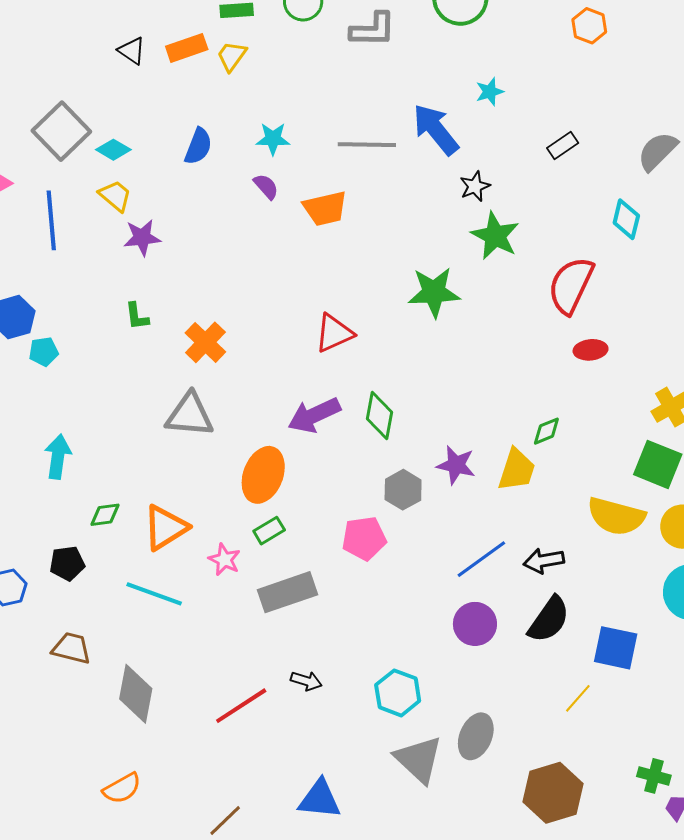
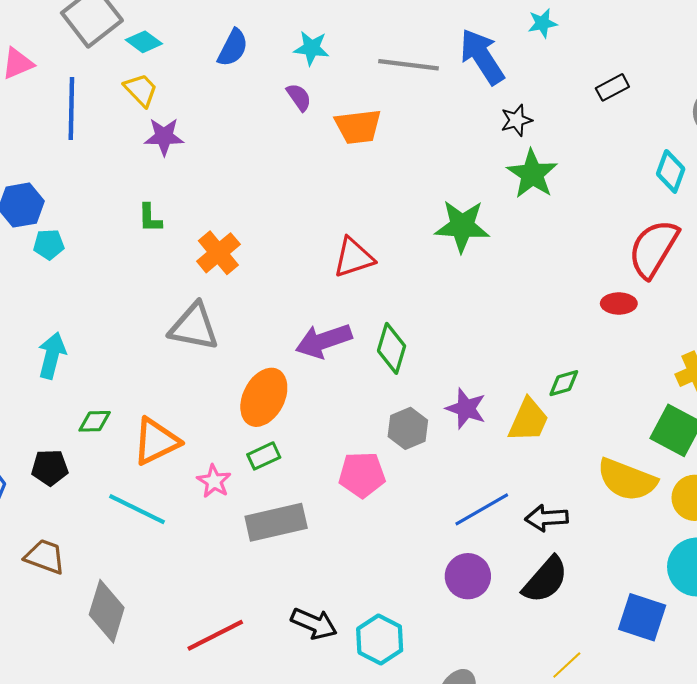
red semicircle: (571, 285) -> (653, 249), moved
blue square: (616, 648) -> (642, 617), moved
black arrow: (306, 681) -> (314, 624), moved, size x1.4

